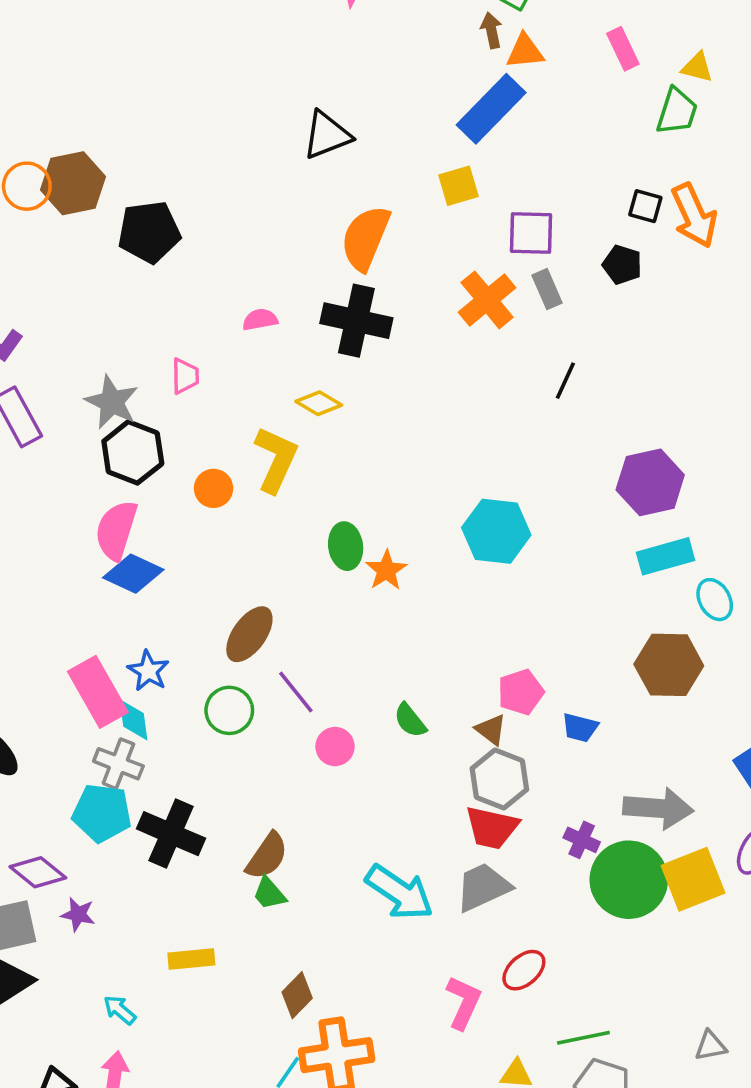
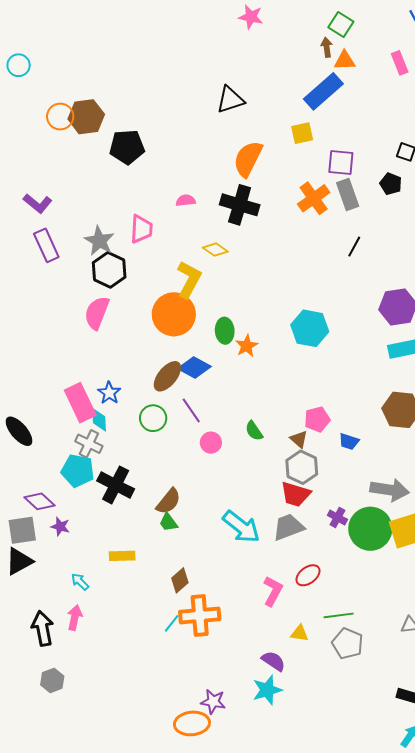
gray rectangle: (547, 289) -> (348, 195), size x1.4
pink trapezoid: (185, 376) -> (141, 229), size x1.4
orange circle: (214, 488) -> (174, 314), moved, size x2.0
blue diamond: (133, 574) -> (194, 367), moved
purple cross: (582, 840) -> (337, 517), moved

